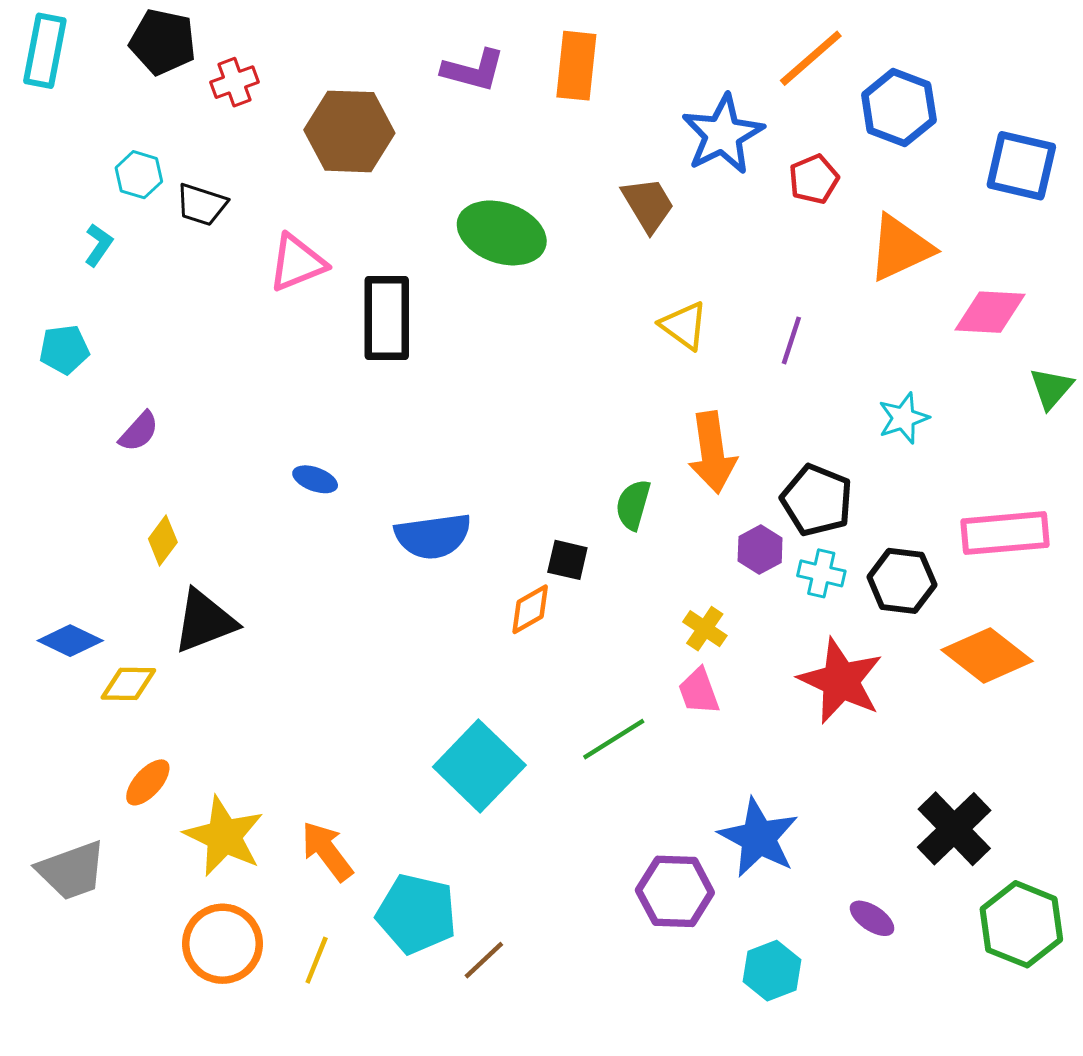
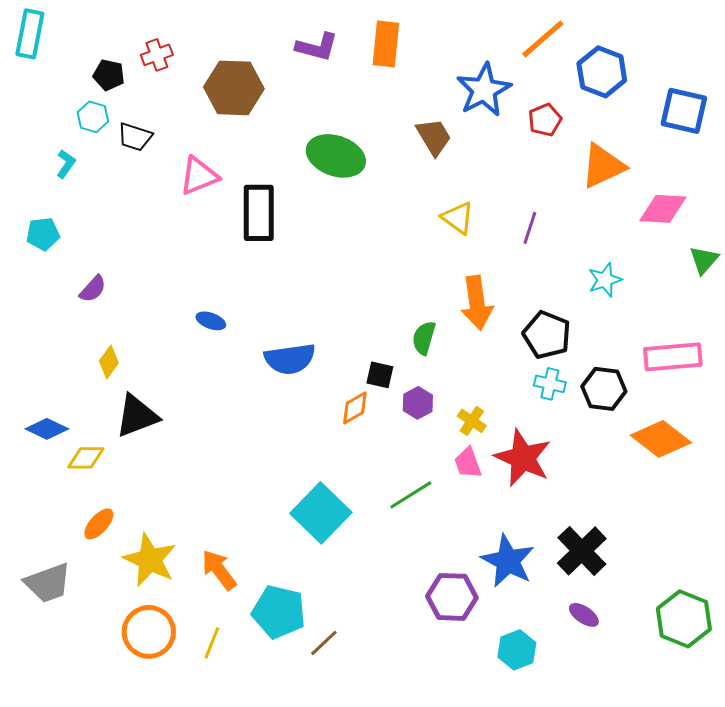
black pentagon: (163, 42) -> (109, 75), moved, size x0.7
purple hexagon: (760, 550) -> (418, 403), moved
red star: (841, 681) -> (523, 458), moved
black cross: (954, 829) -> (582, 551), moved

